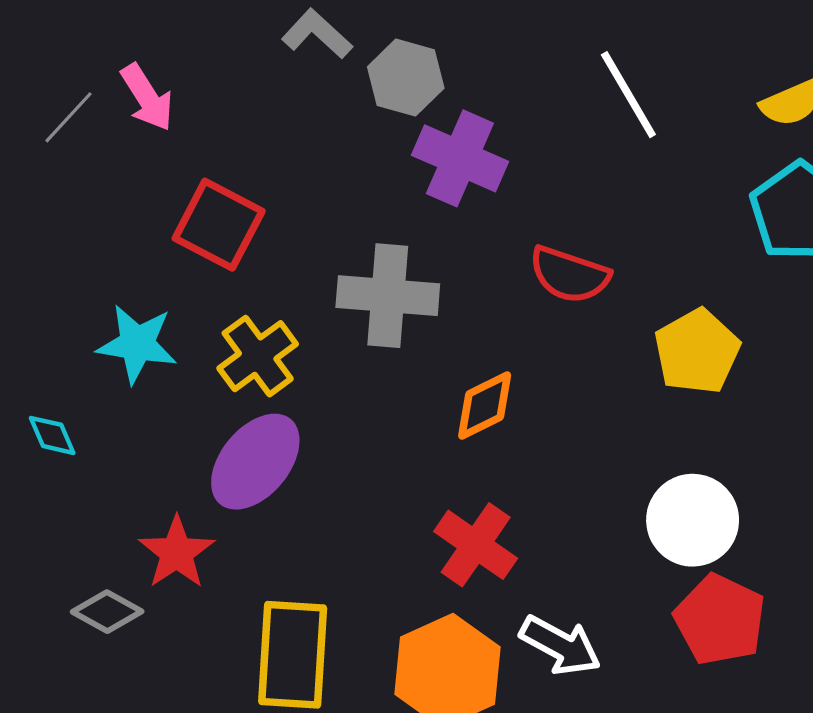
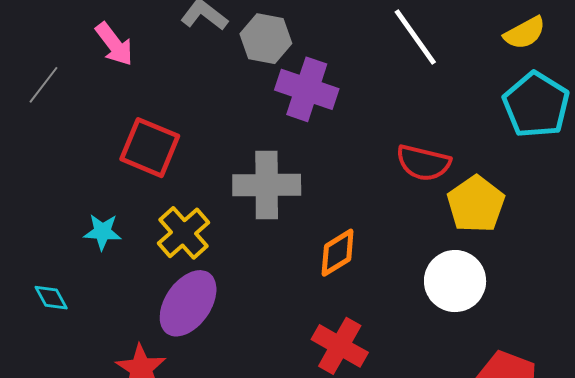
pink arrow: (147, 97) -> (114, 44), moved
red semicircle: (569, 275) -> (423, 163), moved
cyan star: (137, 344) -> (102, 232), size x0.7
white circle: (693, 520) -> (455, 281), moved

